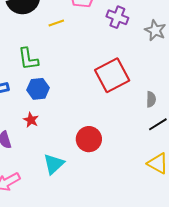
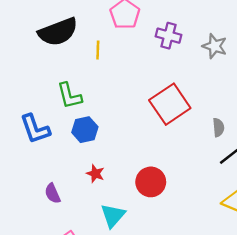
yellow line: (56, 23) -> (98, 50), turned -63
red star: (31, 120) -> (95, 174), moved

